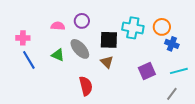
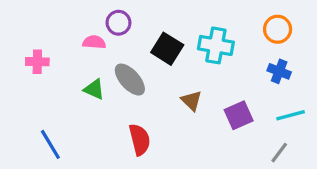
purple circle: (82, 21) -> (118, 23), moved
orange circle: (162, 27) -> (278, 29), moved
black square: (109, 40) -> (167, 49), moved, turned 30
blue line: (29, 60) -> (50, 144), moved
brown triangle: (107, 62) -> (192, 101), moved

